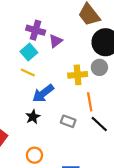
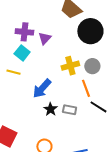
gray circle: (99, 67) -> (92, 66), moved
yellow line: (28, 73) -> (14, 72), moved
black star: (33, 117) -> (51, 109), moved

